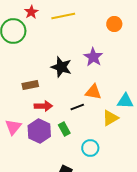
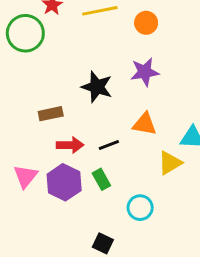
orange circle: (114, 24) -> (146, 23), moved
purple star: (93, 57) -> (145, 72), turned 30
black line: (77, 107) -> (109, 145), moved

